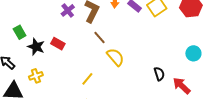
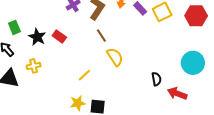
green rectangle: (20, 32) -> (14, 27), moved
cyan circle: (193, 53) -> (193, 63), size x1.5
red arrow: (182, 86) -> (177, 93), turned -30

